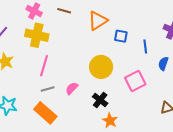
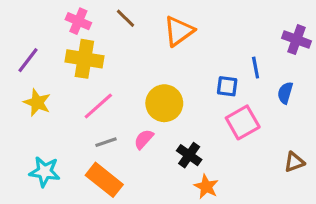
brown line: (64, 11) -> (125, 18), turned 32
blue square: (121, 36) -> (227, 86), moved
pink line: (44, 66) -> (98, 106), turned 35
yellow circle: (101, 67) -> (164, 103), moved

